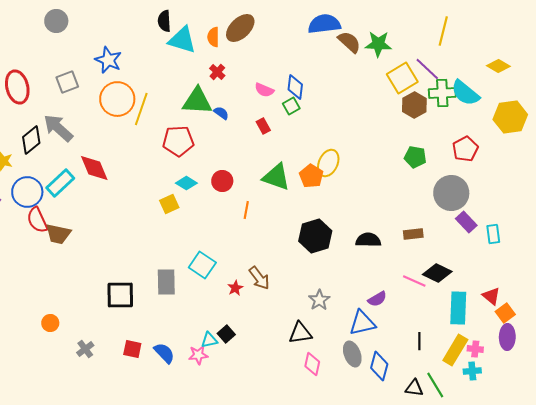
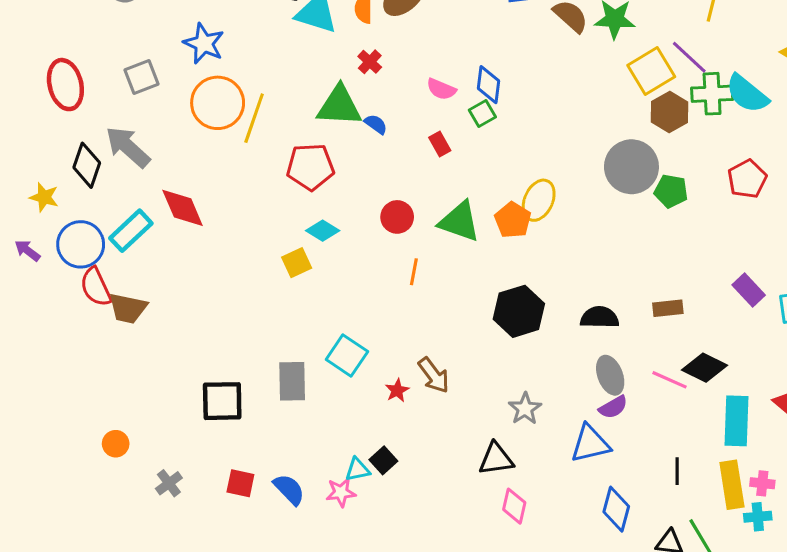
black diamond: (31, 140) -> (87, 165), turned -32
red circle: (222, 181) -> (397, 217), moved
gray circle: (451, 193) -> (631, 167), moved
yellow rectangle: (455, 350) -> (732, 485), turned -40
gray ellipse: (352, 354) -> (610, 375), moved

